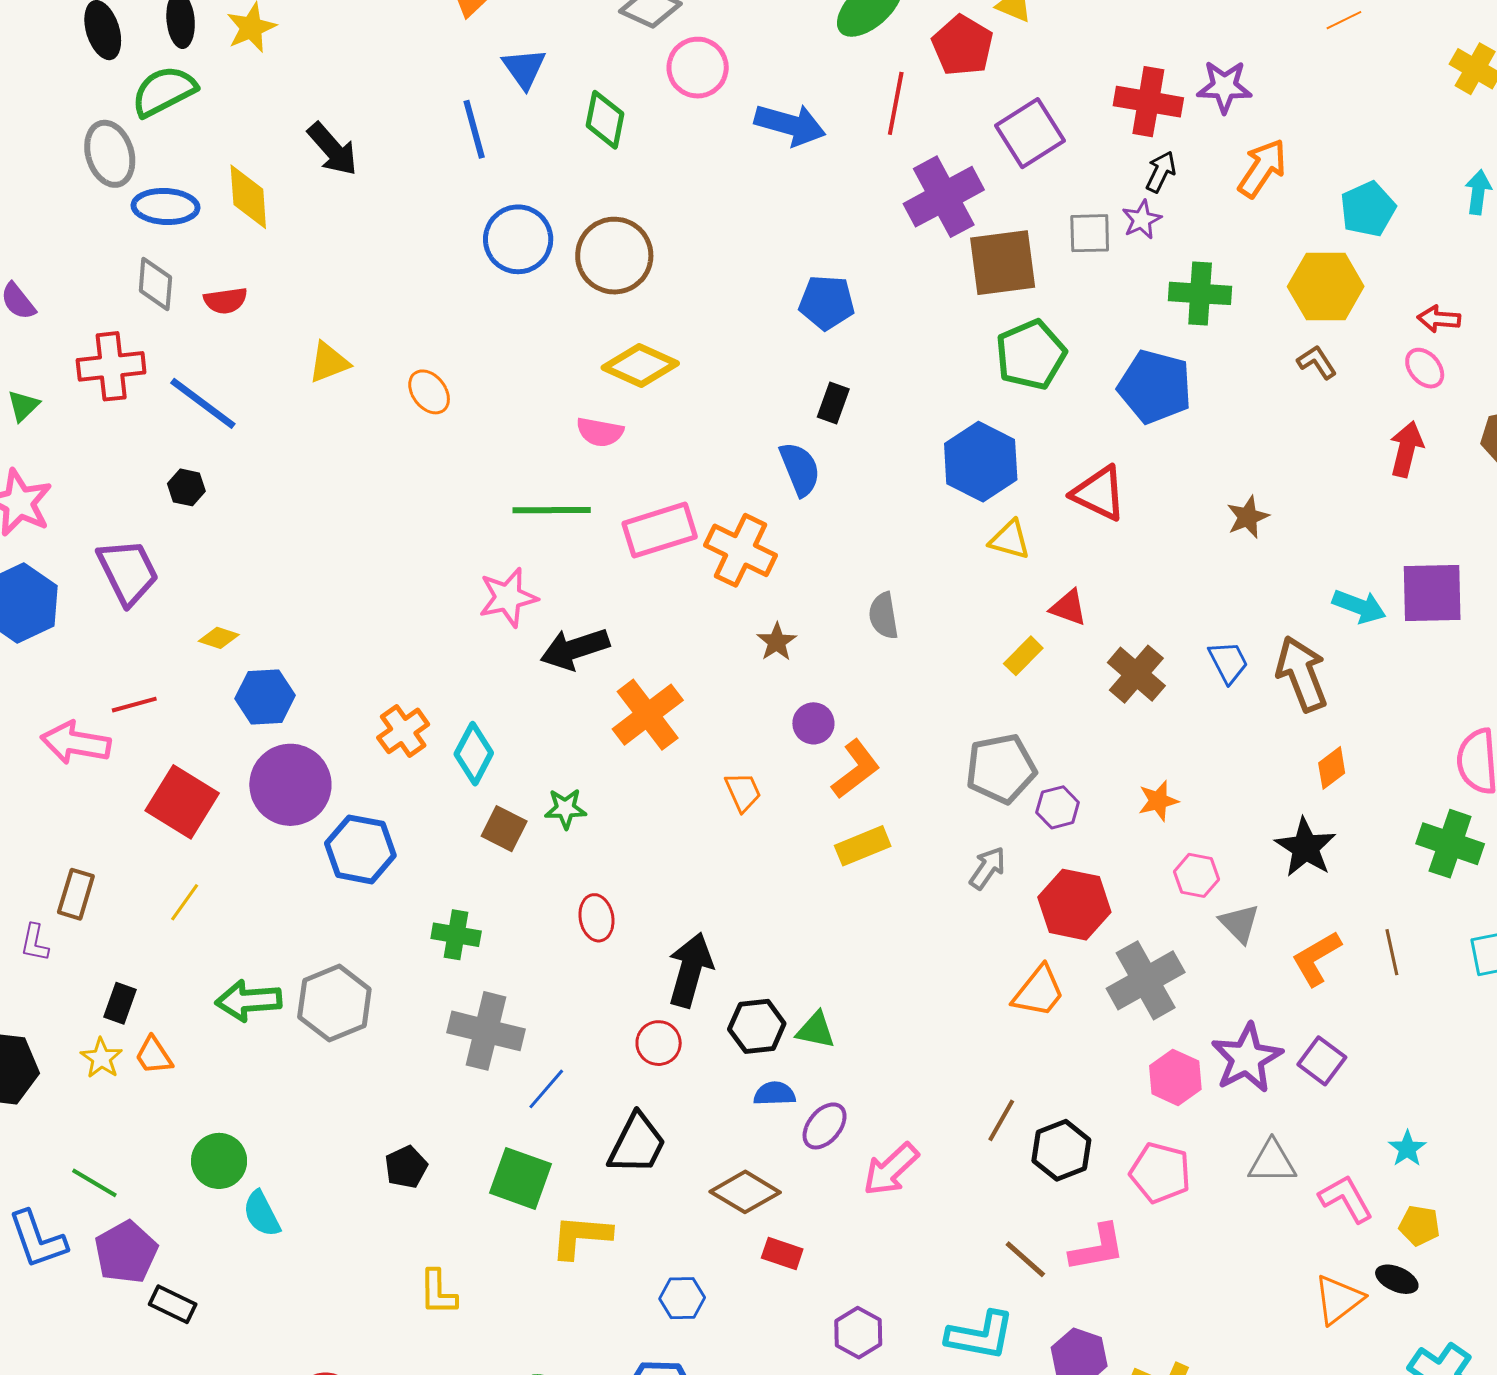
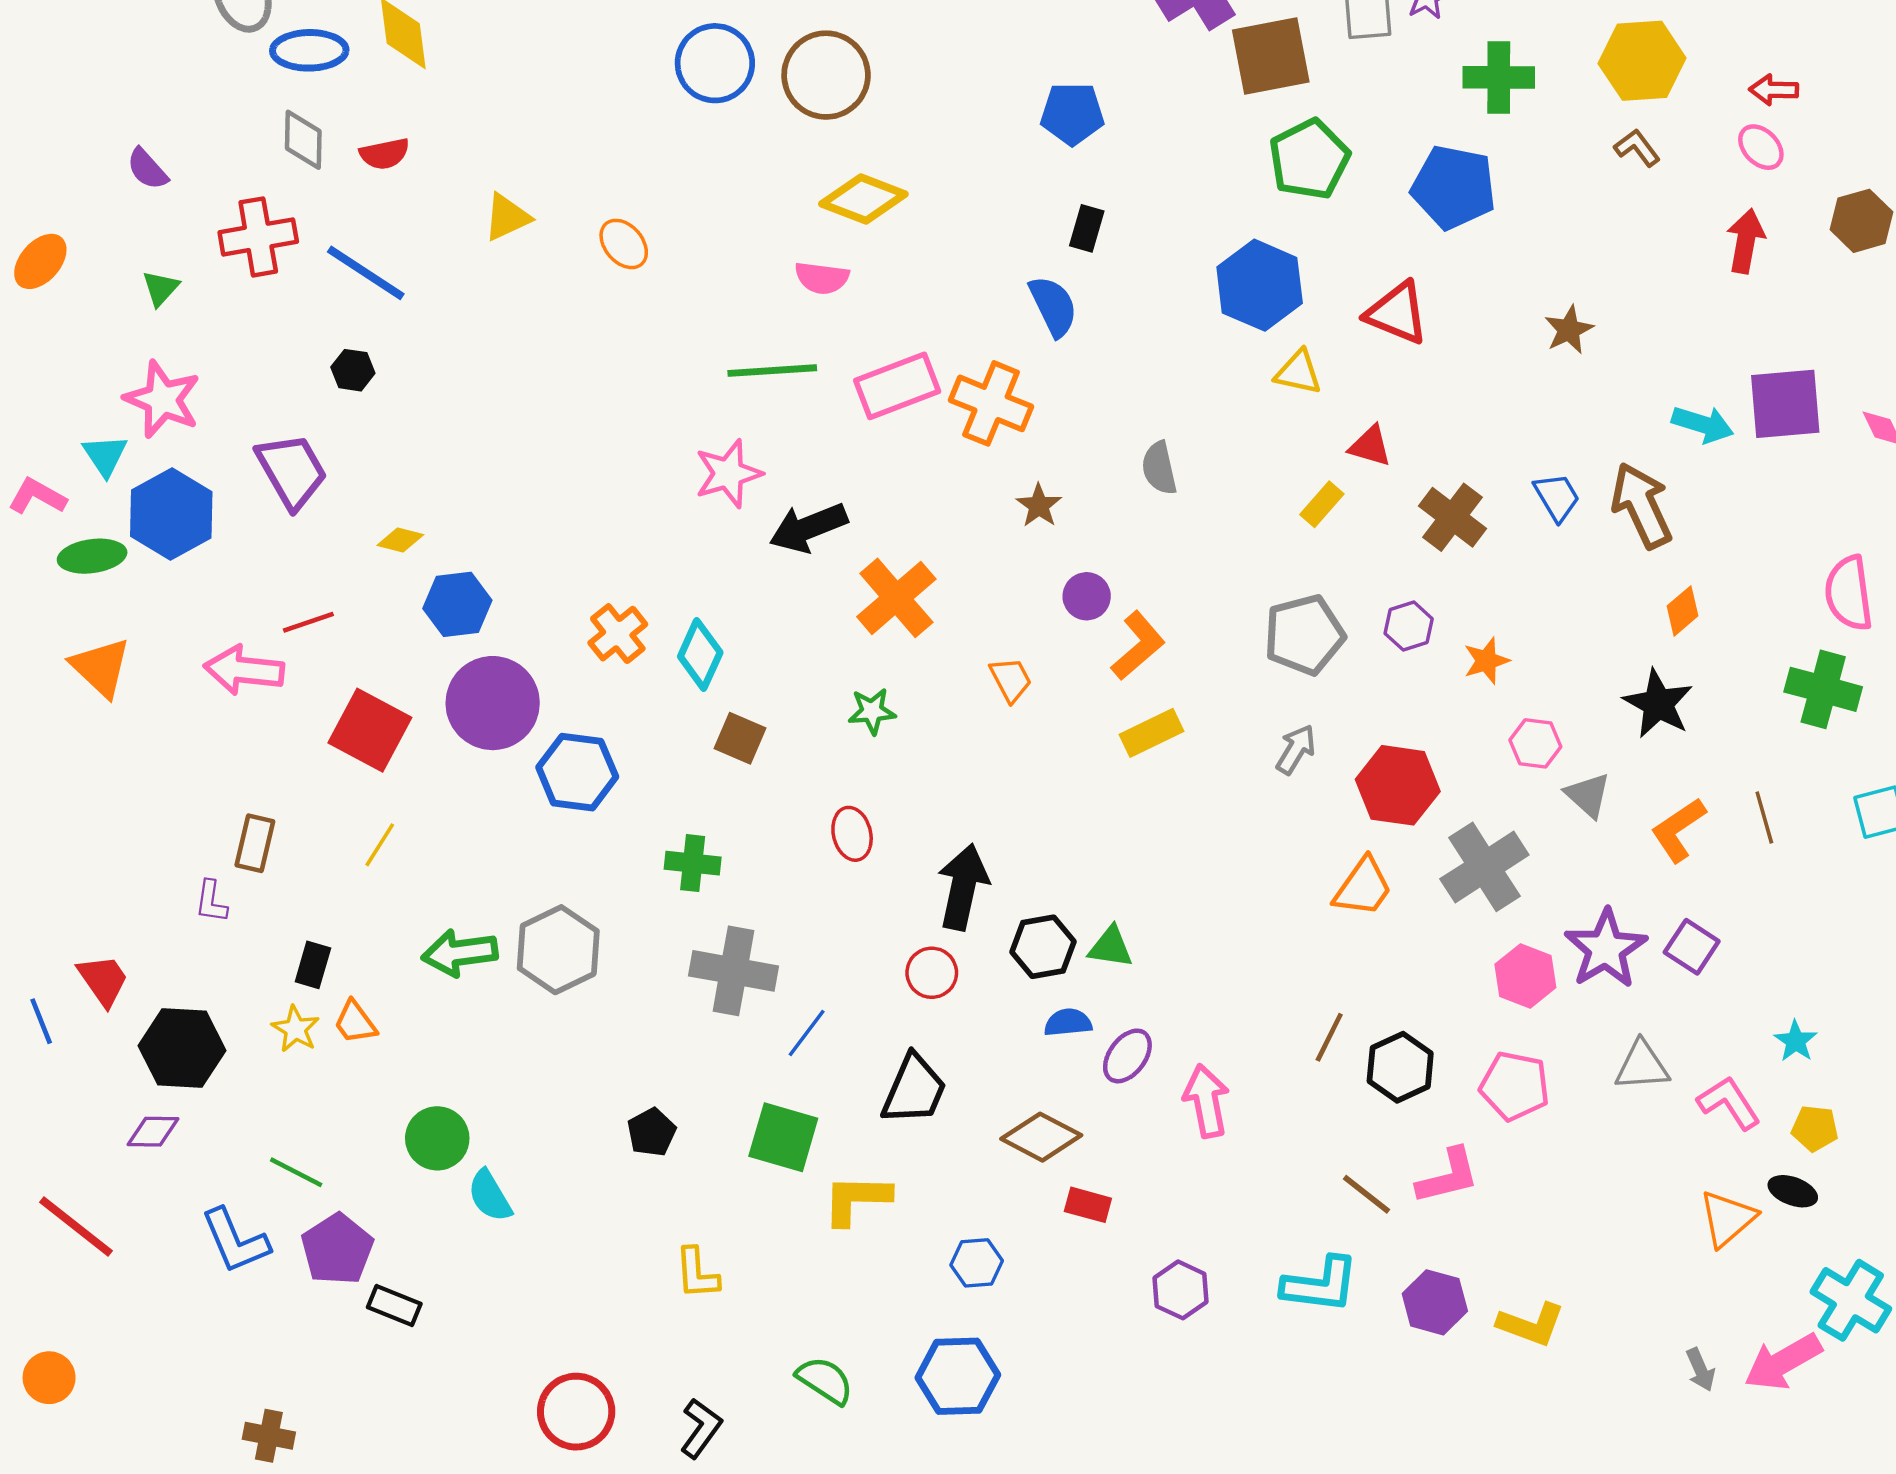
purple hexagon: (1058, 807) -> (1409, 626), moved
green star: (565, 809) -> (872, 711), moved
pink arrow: (891, 1169) -> (1206, 1101), turned 126

